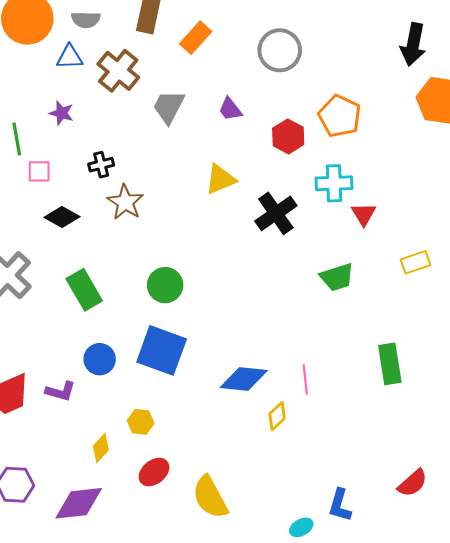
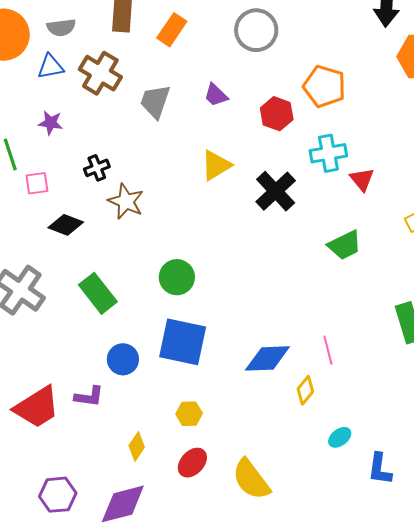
yellow hexagon: (141, 422) -> (189, 414), moved
cyan ellipse: (301, 527) -> (340, 437), moved

